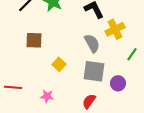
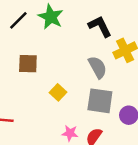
pink star: (47, 96) -> (70, 133), moved

